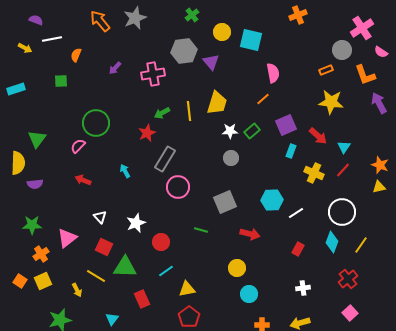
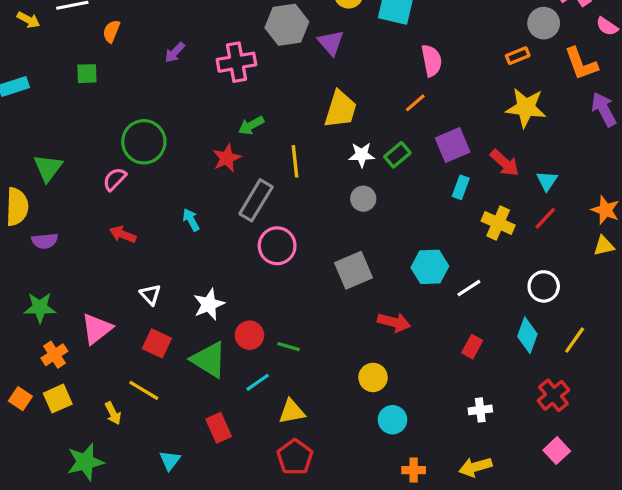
yellow line: (189, 111) -> (295, 161), moved
white circle: (342, 212) -> (544, 286), size x0.7
green line: (201, 230) -> (288, 347), moved
green triangle: (125, 267) -> (209, 360), moved, turned 30

